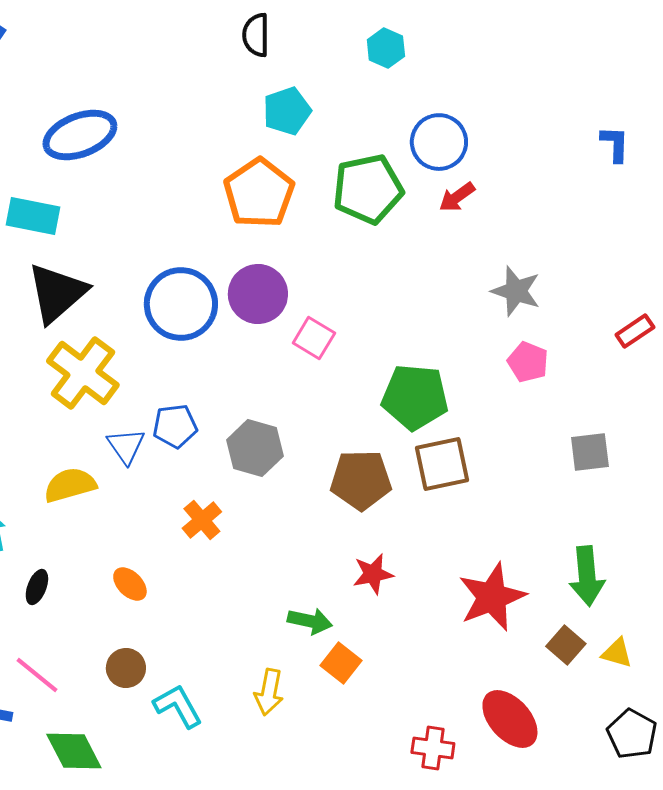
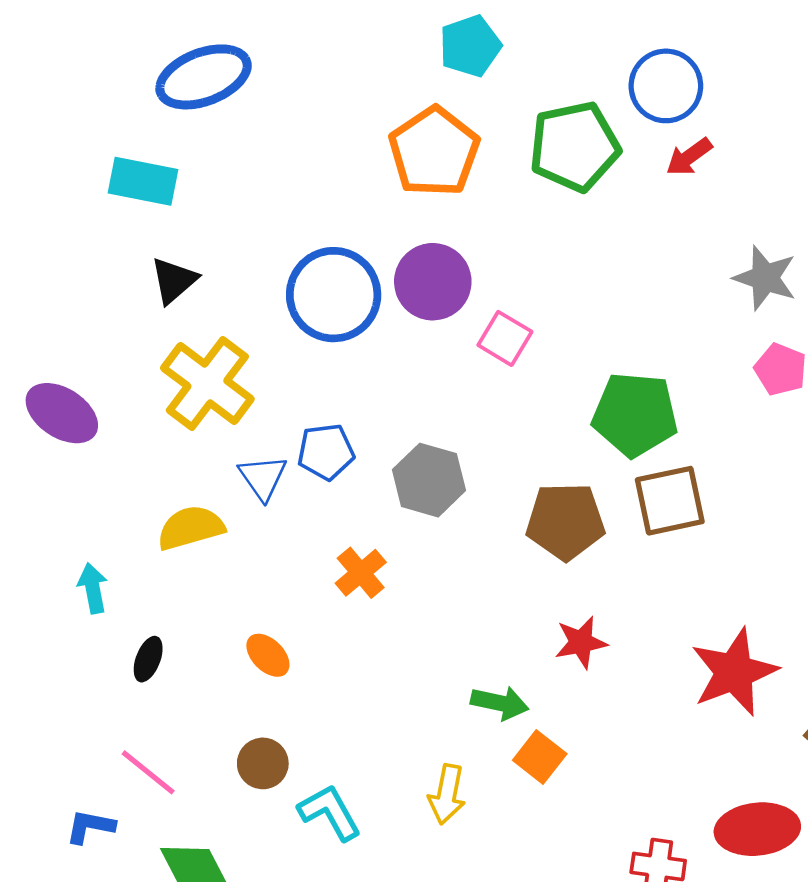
black triangle: (57, 293) -> (174, 280), size x0.6
red ellipse: (510, 719) -> (757, 829), turned -54

